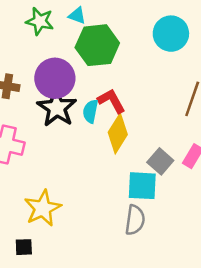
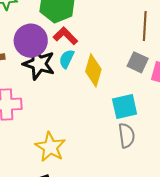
red L-shape: (111, 101) -> (65, 36), moved
cyan semicircle: (90, 111) -> (67, 59), turned 30
gray square: (160, 161) -> (138, 62), moved

